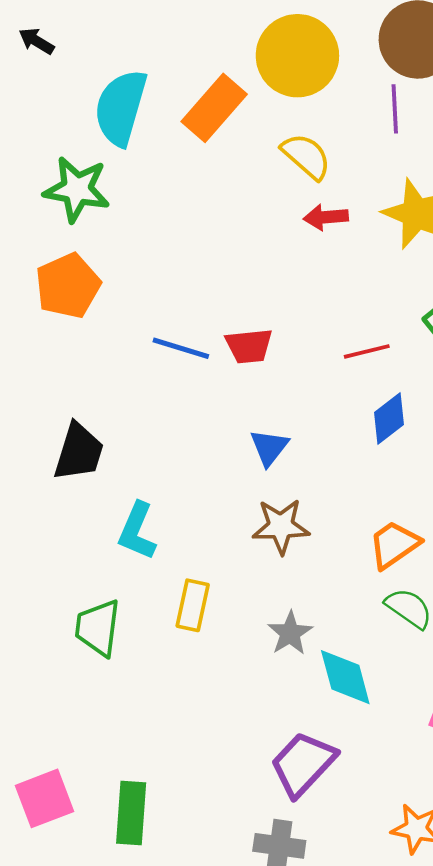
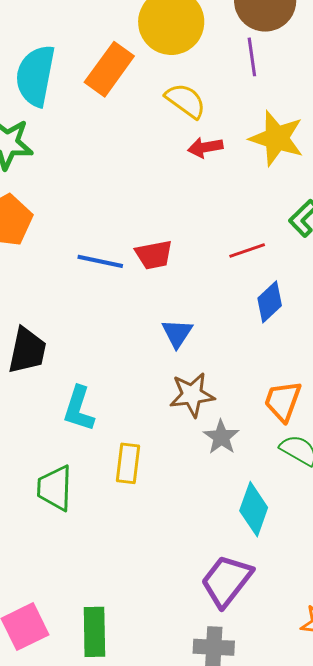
orange trapezoid: (394, 545) -> (283, 401), turned -30
gray star: (290, 633) -> (221, 437), moved
cyan diamond: (345, 677) -> (254, 509), turned 40

